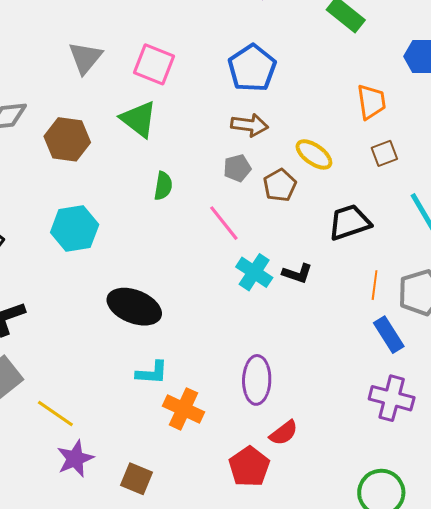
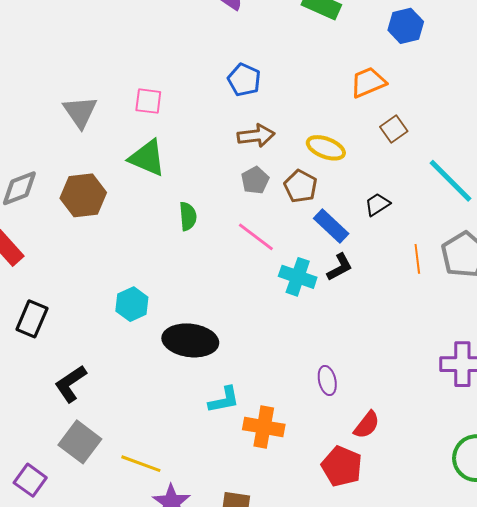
pink square: (154, 64) -> (148, 101), size x0.7
blue pentagon: (252, 68) -> (244, 80), size x0.7
orange trapezoid: (371, 102) -> (368, 82), turned -90
black trapezoid: (350, 222) -> (377, 204), size x0.6
cyan hexagon: (75, 228) -> (132, 304), moved, size x0.7
black L-shape: (297, 273) -> (340, 267), turned -32
blue rectangle: (389, 335) -> (331, 226), moved
purple ellipse: (257, 380) -> (327, 380), size x0.6

